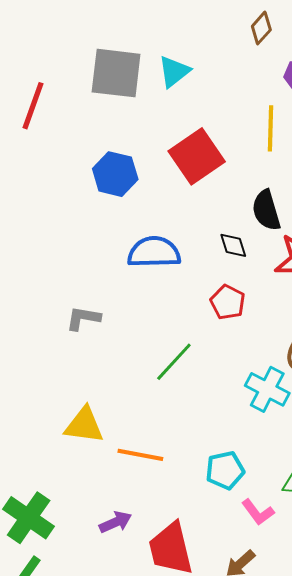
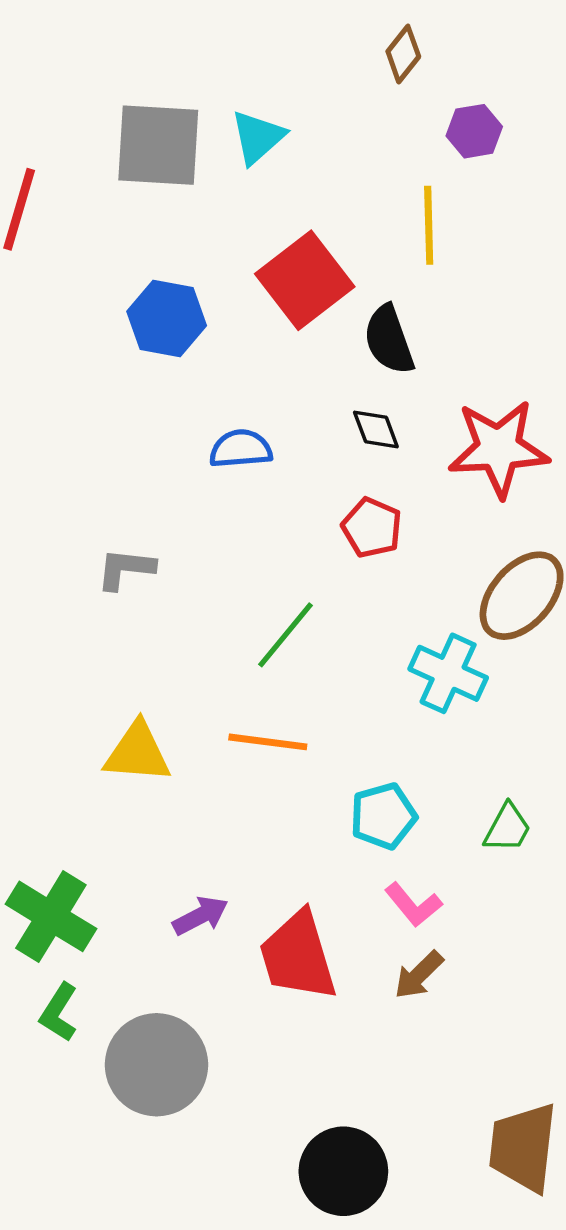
black semicircle: (266, 210) -> (389, 340), moved
blue semicircle: (154, 252) -> (241, 449), size x0.7
orange line: (140, 455) -> (268, 742), moved
pink L-shape: (258, 512) -> (413, 905), moved

